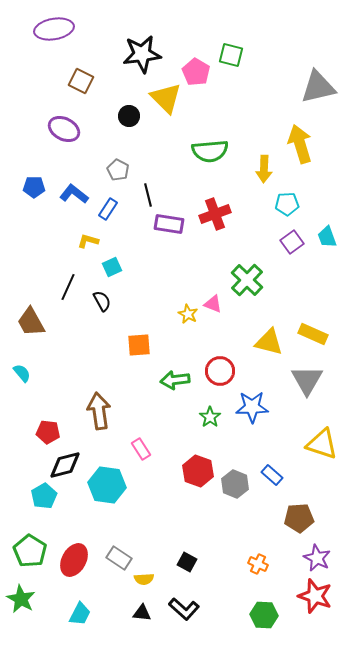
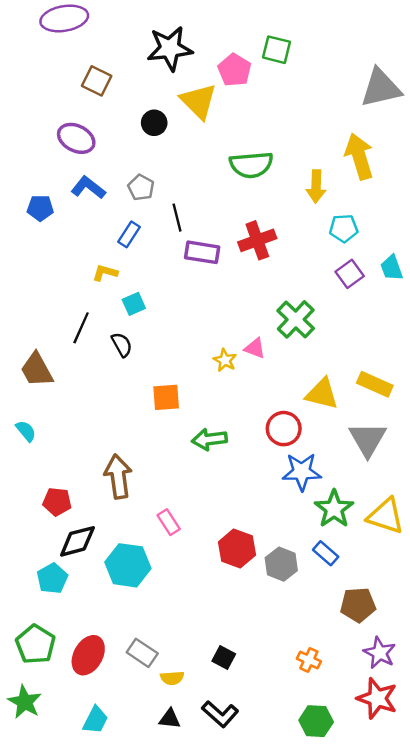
blue L-shape: (74, 194) -> (88, 188), moved
red circle: (220, 371) -> (284, 429), moved
green star: (210, 417) -> (334, 509), moved, size x1.5

